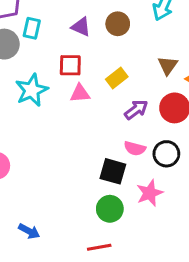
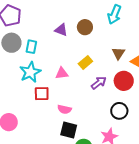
cyan rectangle: (32, 28) -> (31, 47), moved
red square: (70, 65) -> (42, 94), moved
pink semicircle: (135, 148) -> (64, 109), moved
black square: (113, 171) -> (69, 130), moved

